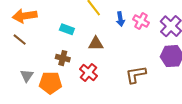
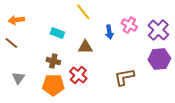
orange arrow: (25, 16) -> (16, 20), size x0.7
blue arrow: (120, 19) -> (109, 32), moved
orange pentagon: (50, 83) -> (53, 85), moved

